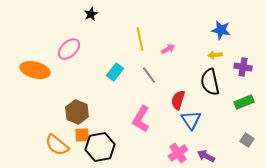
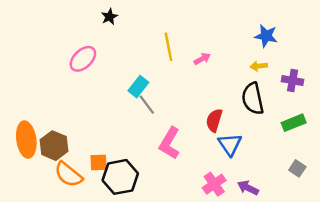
orange ellipse: (35, 70) -> (26, 140), moved, turned 68
gray line: (149, 75) -> (147, 105), moved
brown hexagon: (77, 112) -> (54, 146), moved

